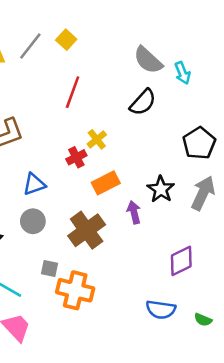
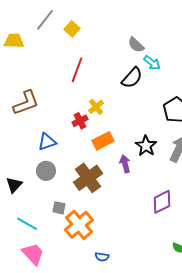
gray line: (30, 46) -> (45, 20), moved
gray semicircle: (148, 60) -> (136, 45), size x0.7
cyan arrow: (183, 73) -> (152, 63), moved, turned -30
orange cross: (75, 290) -> (79, 225), turned 36
blue semicircle: (161, 309) -> (102, 257), moved, size x0.6

